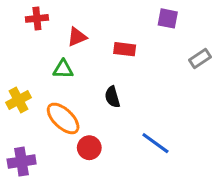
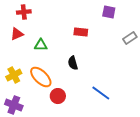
red triangle: (77, 37) -> (17, 34), moved
yellow cross: (18, 100) -> (14, 75), moved
purple cross: (22, 162) -> (14, 105), turned 30

